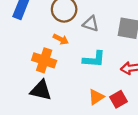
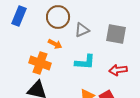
gray triangle: (91, 24) -> (82, 30), turned -42

